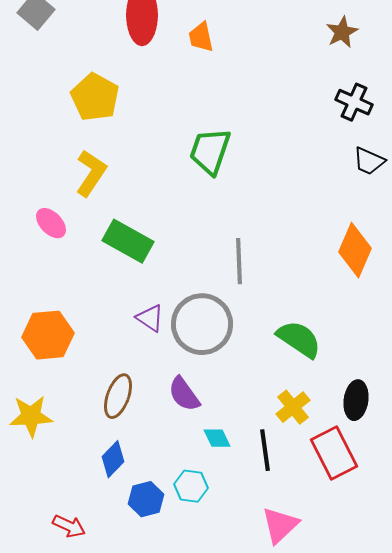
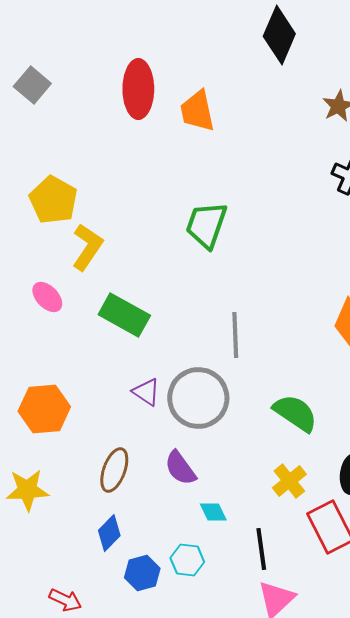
orange trapezoid: (201, 37) -> (197, 111), size x1.4
yellow pentagon: (95, 97) -> (53, 200), moved
black line: (265, 450) -> (261, 549), moved

